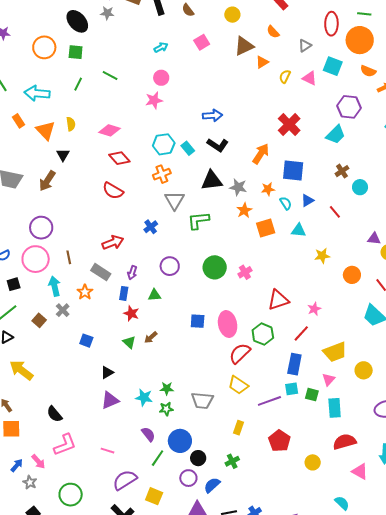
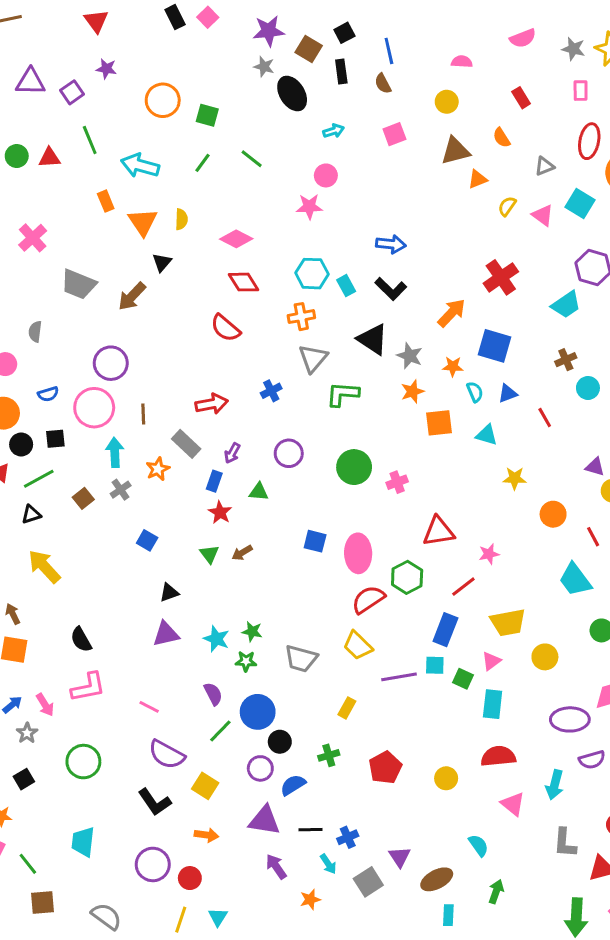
black ellipse: (77, 21) -> (292, 94), moved
black triangle: (212, 181) -> (373, 339), turned 30
red pentagon: (279, 441) -> (385, 768), moved
purple semicircle: (125, 480) -> (167, 755), turned -130

